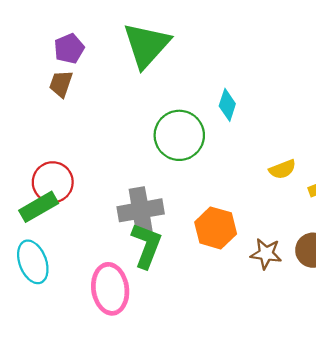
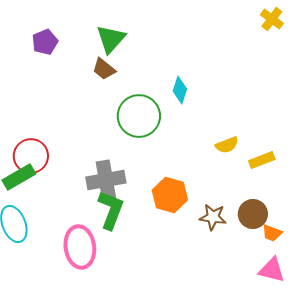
green triangle: (146, 45) -> (111, 39), size x0.7
brown trapezoid: (61, 84) -> (104, 69), moved, turned -70

